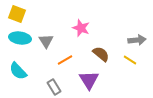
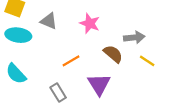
gray arrow: (137, 40) -> (134, 37), moved
gray triangle: (46, 41) -> (49, 21), moved, turned -35

